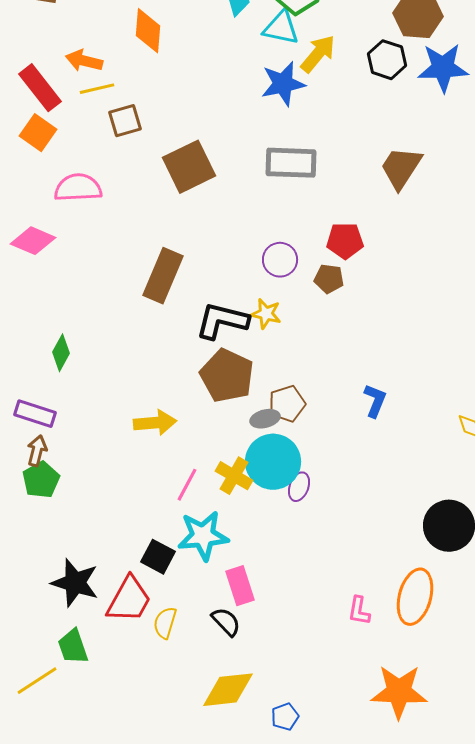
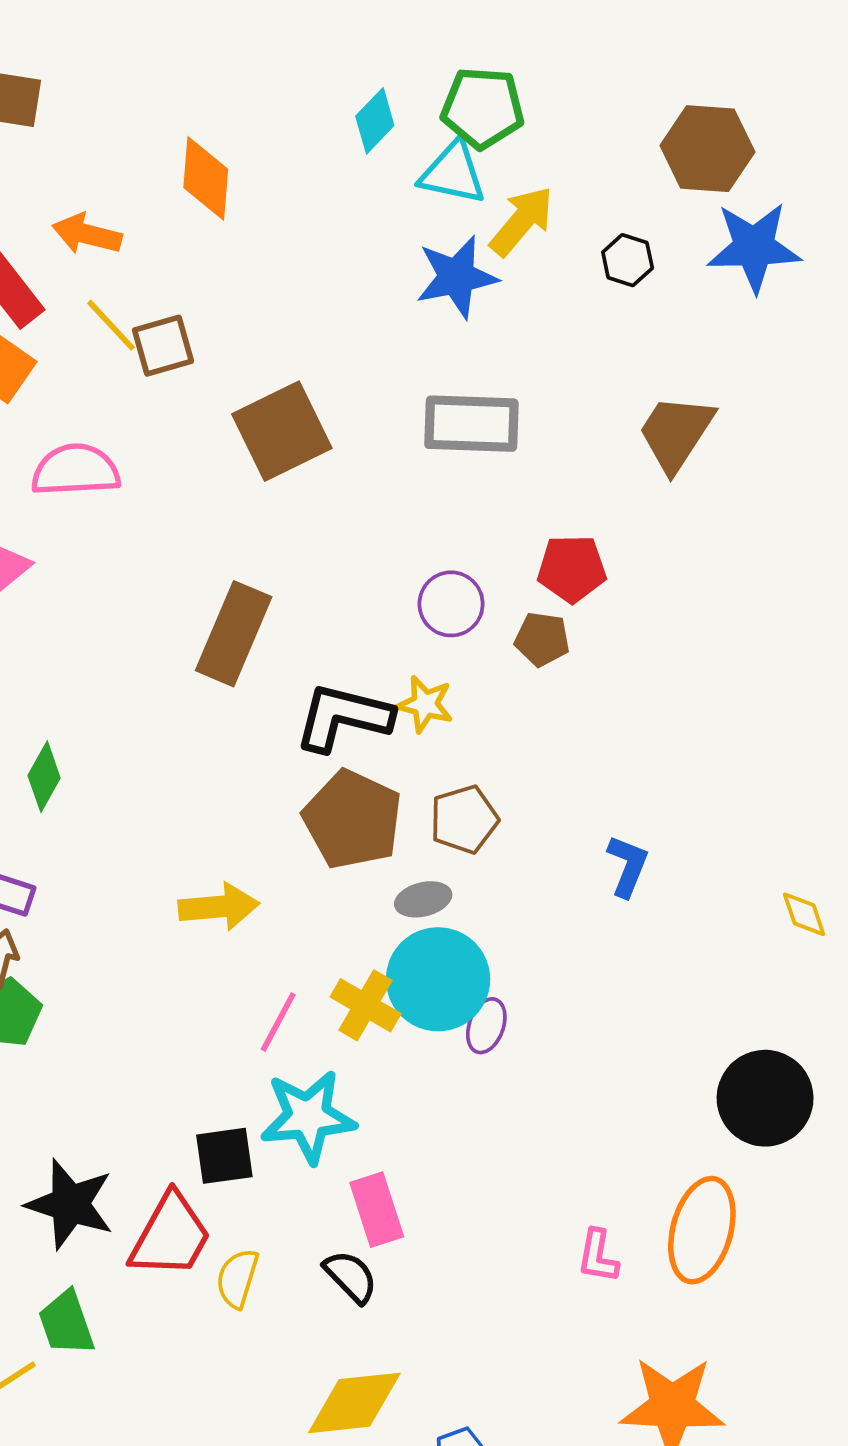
black hexagon: (387, 60) -> (628, 260), moved, size x0.7
yellow line: (97, 89) -> (111, 325), moved, turned 60
brown pentagon: (287, 404) -> (464, 819), moved
black square: (158, 557) -> (224, 1156), turned -36

